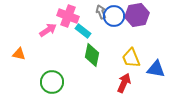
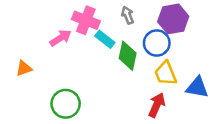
blue circle: (114, 16) -> (157, 43), moved
orange triangle: (19, 54) -> (24, 68), turned -32
green diamond: (92, 55) -> (128, 56), moved

